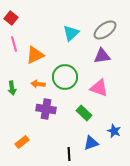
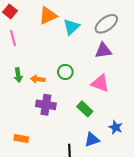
orange triangle: (35, 55) -> (48, 16), moved
green circle: (65, 77) -> (65, 72), size x0.6
green arrow: (12, 88) -> (18, 75), moved
orange rectangle: (22, 142) -> (21, 139), turned 48

